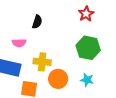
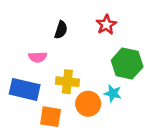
red star: (86, 14) -> (106, 25), moved
cyan star: (87, 80) -> (113, 93), moved

